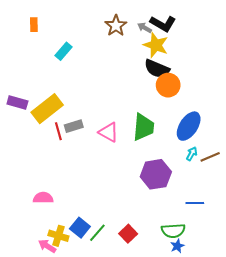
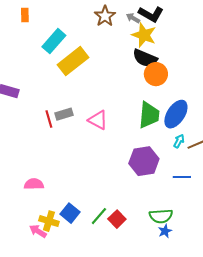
cyan rectangle: (64, 51) -> (54, 41), size x1.4
yellow rectangle: (47, 109) -> (73, 61), moved
green trapezoid: (144, 127) -> (149, 115), moved
blue line: (195, 203) -> (182, 177), moved
green line: (97, 233) -> (99, 216), moved

